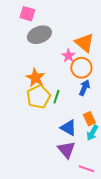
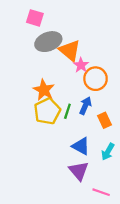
orange triangle: (84, 43) -> (70, 51), moved
blue arrow: (84, 88) -> (85, 106), moved
orange rectangle: (89, 119) -> (104, 120), moved

